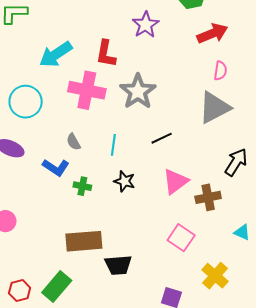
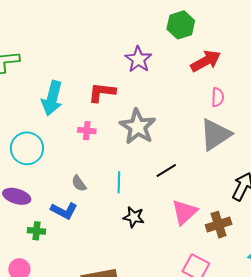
cyan arrow: (56, 54) -> (52, 98), turned -36
red L-shape: (106, 54) -> (102, 92), turned 92
pink cross: (87, 90) -> (87, 131), size x0.5
green cross: (82, 186) -> (36, 231), moved

